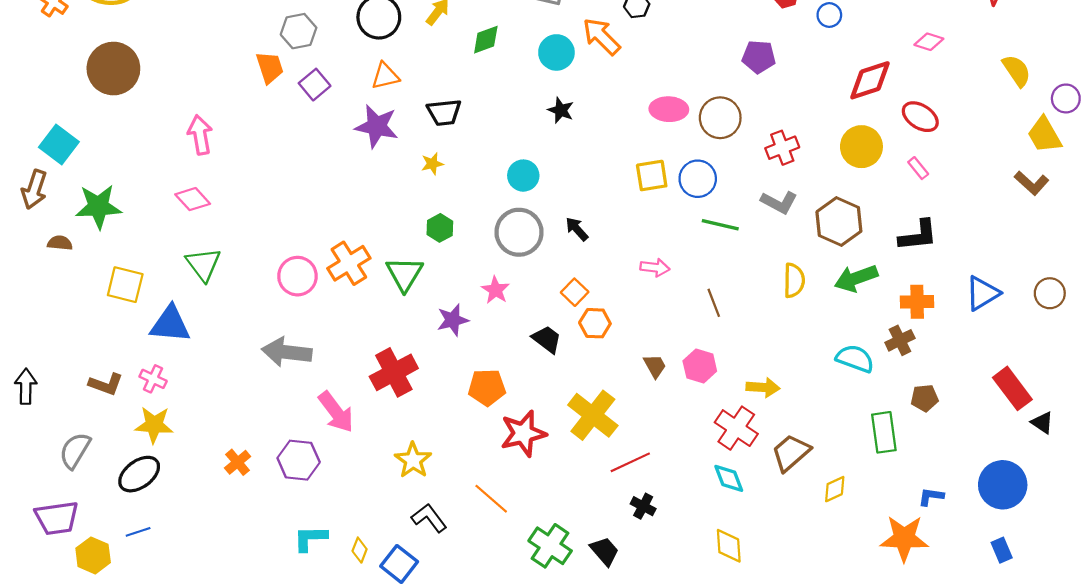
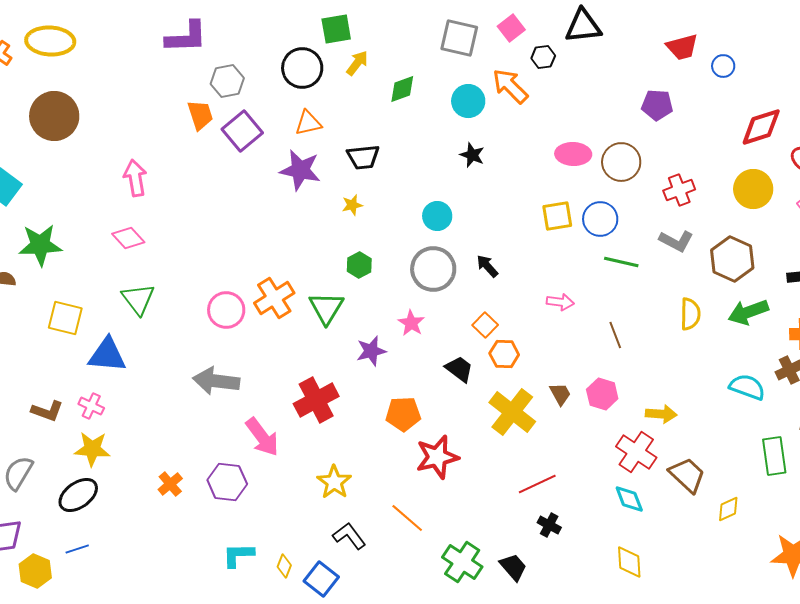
purple square: (315, 85) -> (242, 131), size x1.4
yellow cross: (593, 415) -> (512, 412), moved
brown trapezoid: (791, 453) -> (687, 475), turned 84

